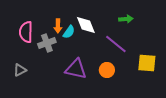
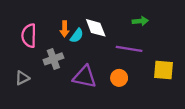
gray cross: (47, 43) -> (53, 59), moved
purple line: (116, 44) -> (129, 49), turned -30

